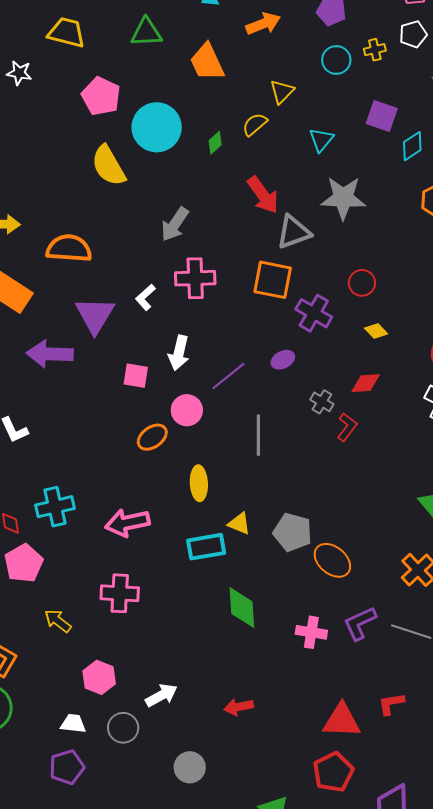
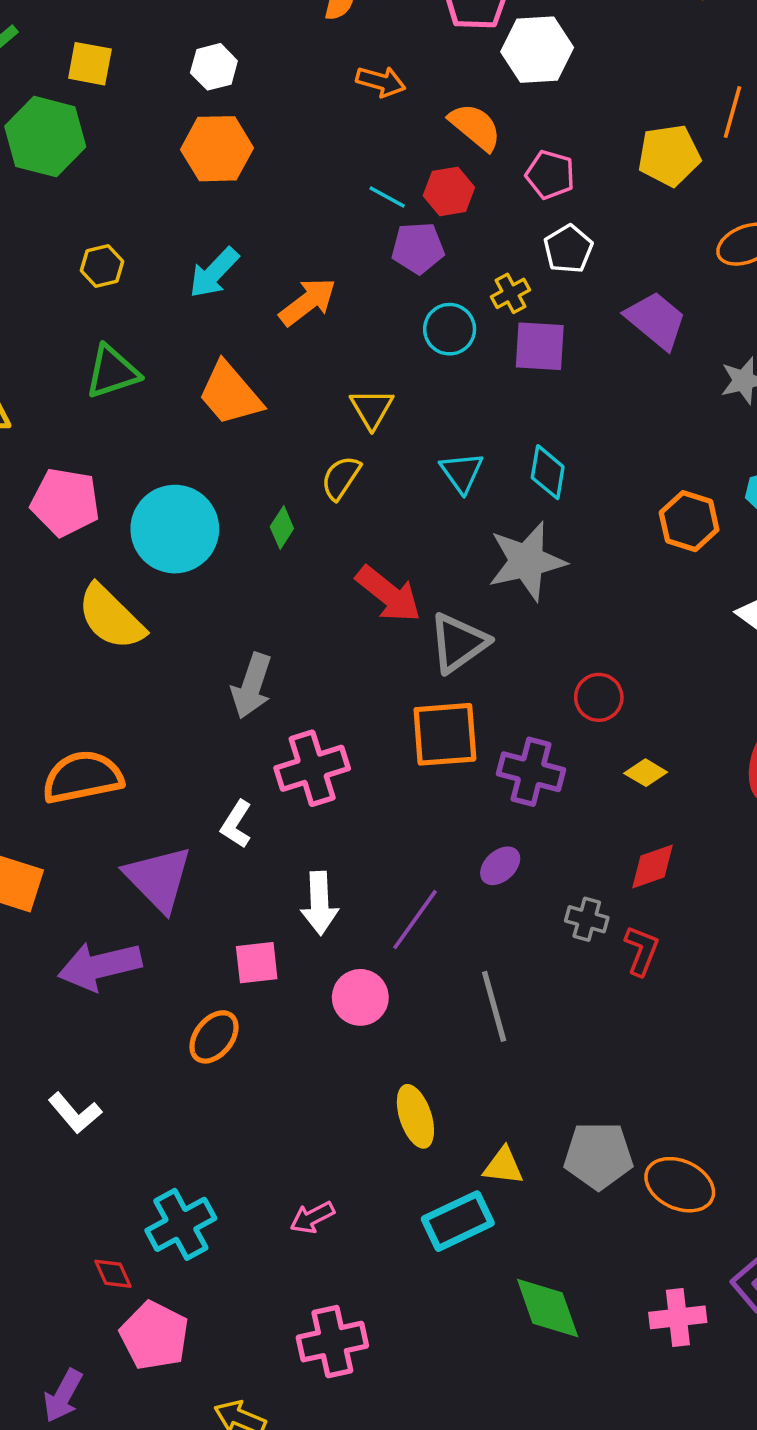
purple square: (382, 116) -> (540, 346), moved
cyan diamond: (412, 146) -> (548, 472), moved, turned -32
orange ellipse: (152, 437) -> (214, 1037), moved
pink arrow: (127, 523) -> (312, 1217), size x0.6

